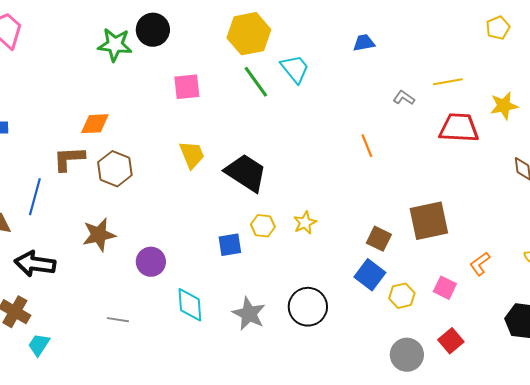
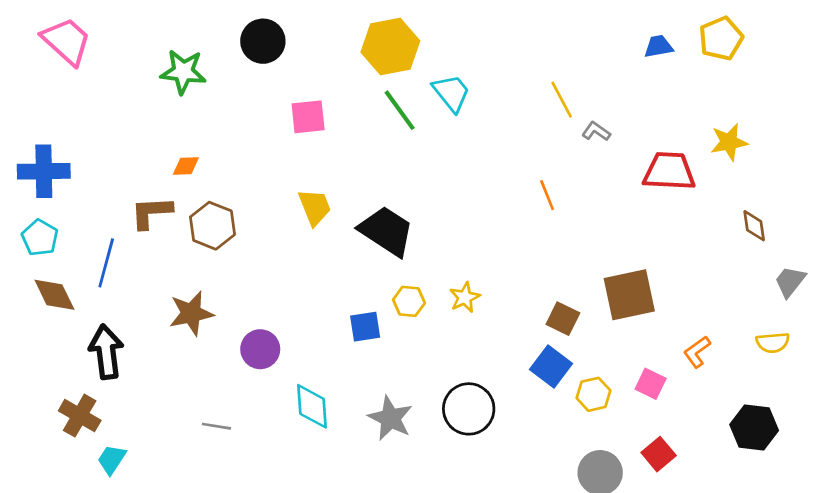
yellow pentagon: (498, 28) -> (721, 39), size x1.4
blue trapezoid: (364, 43) -> (659, 46), moved
green star: (115, 45) -> (183, 72), moved
yellow line: (448, 82) -> (562, 100), moved, turned 72
orange diamond: (95, 124) -> (186, 166), size x0.7
black arrow: (35, 264) -> (106, 352), turned 75

